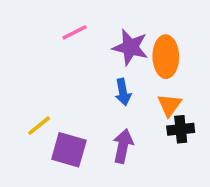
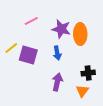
orange triangle: (170, 105) -> (82, 91), moved
yellow line: (39, 126) -> (11, 48), moved
purple square: (69, 150) -> (28, 55), moved

